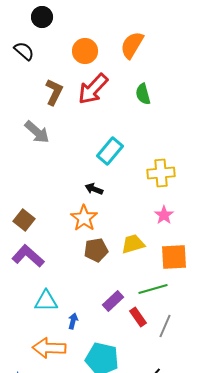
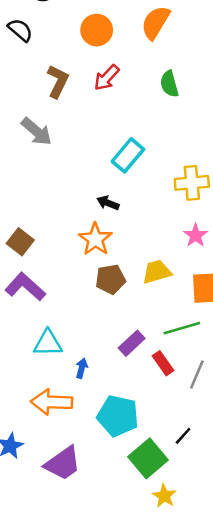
red arrow: (93, 89) -> (107, 78), size x0.7

